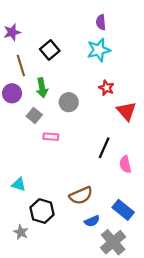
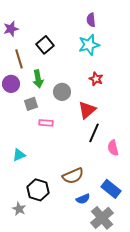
red triangle: (126, 111) -> (87, 110), moved, turned 30
gray square: (34, 116) -> (31, 104), turned 32
cyan triangle: (19, 184) -> (19, 155), moved, turned -40

